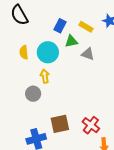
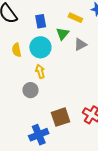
blue rectangle: (60, 26) -> (41, 21), moved, turned -32
green triangle: (71, 41) -> (63, 34), turned -32
gray triangle: (88, 54) -> (80, 44), turned -40

